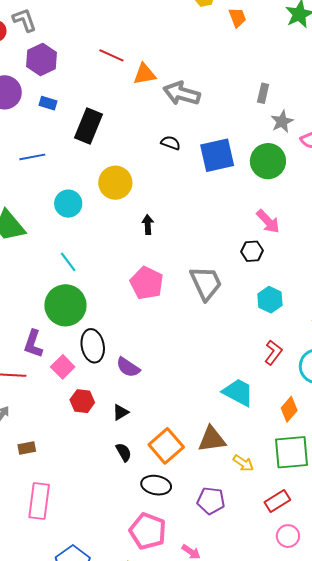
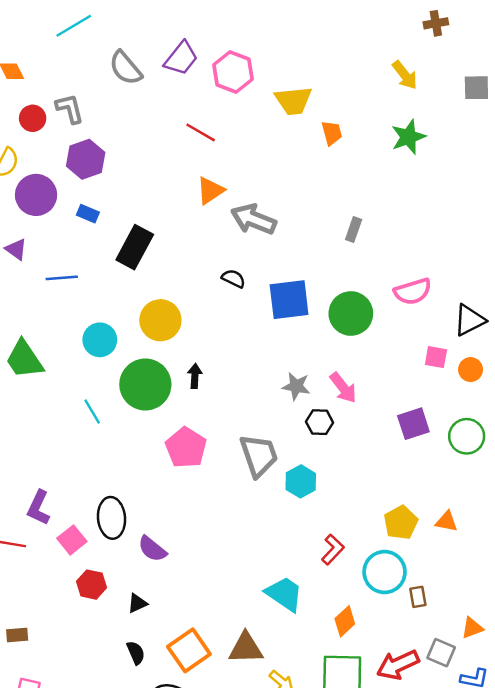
red line: (111, 55) -> (201, 132), moved
orange triangle: (145, 74) -> (210, 191), turned -30
gray star: (282, 122) -> (296, 386), moved, turned 30
cyan hexagon: (270, 300) -> (301, 481), moved
green circle: (65, 305) -> (145, 384), moved

